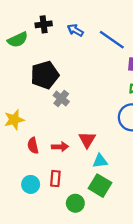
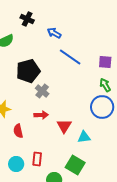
black cross: (44, 24) -> (27, 19), moved, turned 32
blue line: (112, 40) -> (70, 57), moved
red arrow: (60, 147) -> (41, 115), moved
cyan triangle: (100, 161) -> (84, 137), moved

